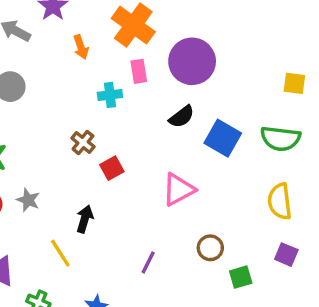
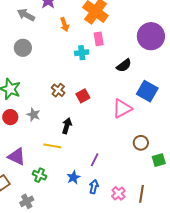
purple circle: (192, 61) -> (151, 36), moved
blue square: (223, 138) -> (147, 91), moved
brown cross: (83, 142) -> (58, 90), moved
yellow line: (60, 253) -> (52, 146), turned -48
purple line: (148, 262) -> (95, 160), moved

